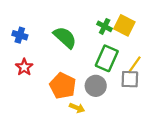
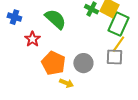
green rectangle: (107, 58) -> (118, 24), moved
red star: (24, 67) -> (32, 39), moved

